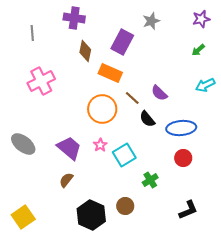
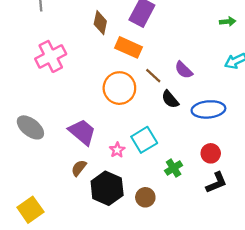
green arrow: (198, 50) -> (228, 22), turned -144
pink star: (100, 145) -> (117, 150), moved
red circle: (183, 158) -> (211, 153), moved
black L-shape: (188, 210) -> (216, 183), moved
black hexagon: (91, 215) -> (107, 188), moved

